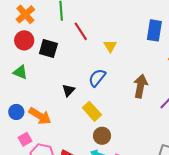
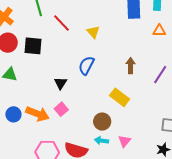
brown arrow: (140, 86) -> (131, 66), size x0.7
yellow rectangle: (92, 111) -> (120, 97), moved
pink square: (25, 139) -> (61, 109), moved

